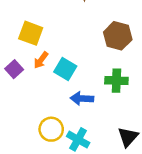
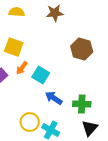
green cross: (116, 81) -> (82, 104), moved
blue arrow: (82, 98) -> (54, 98), turned 30

